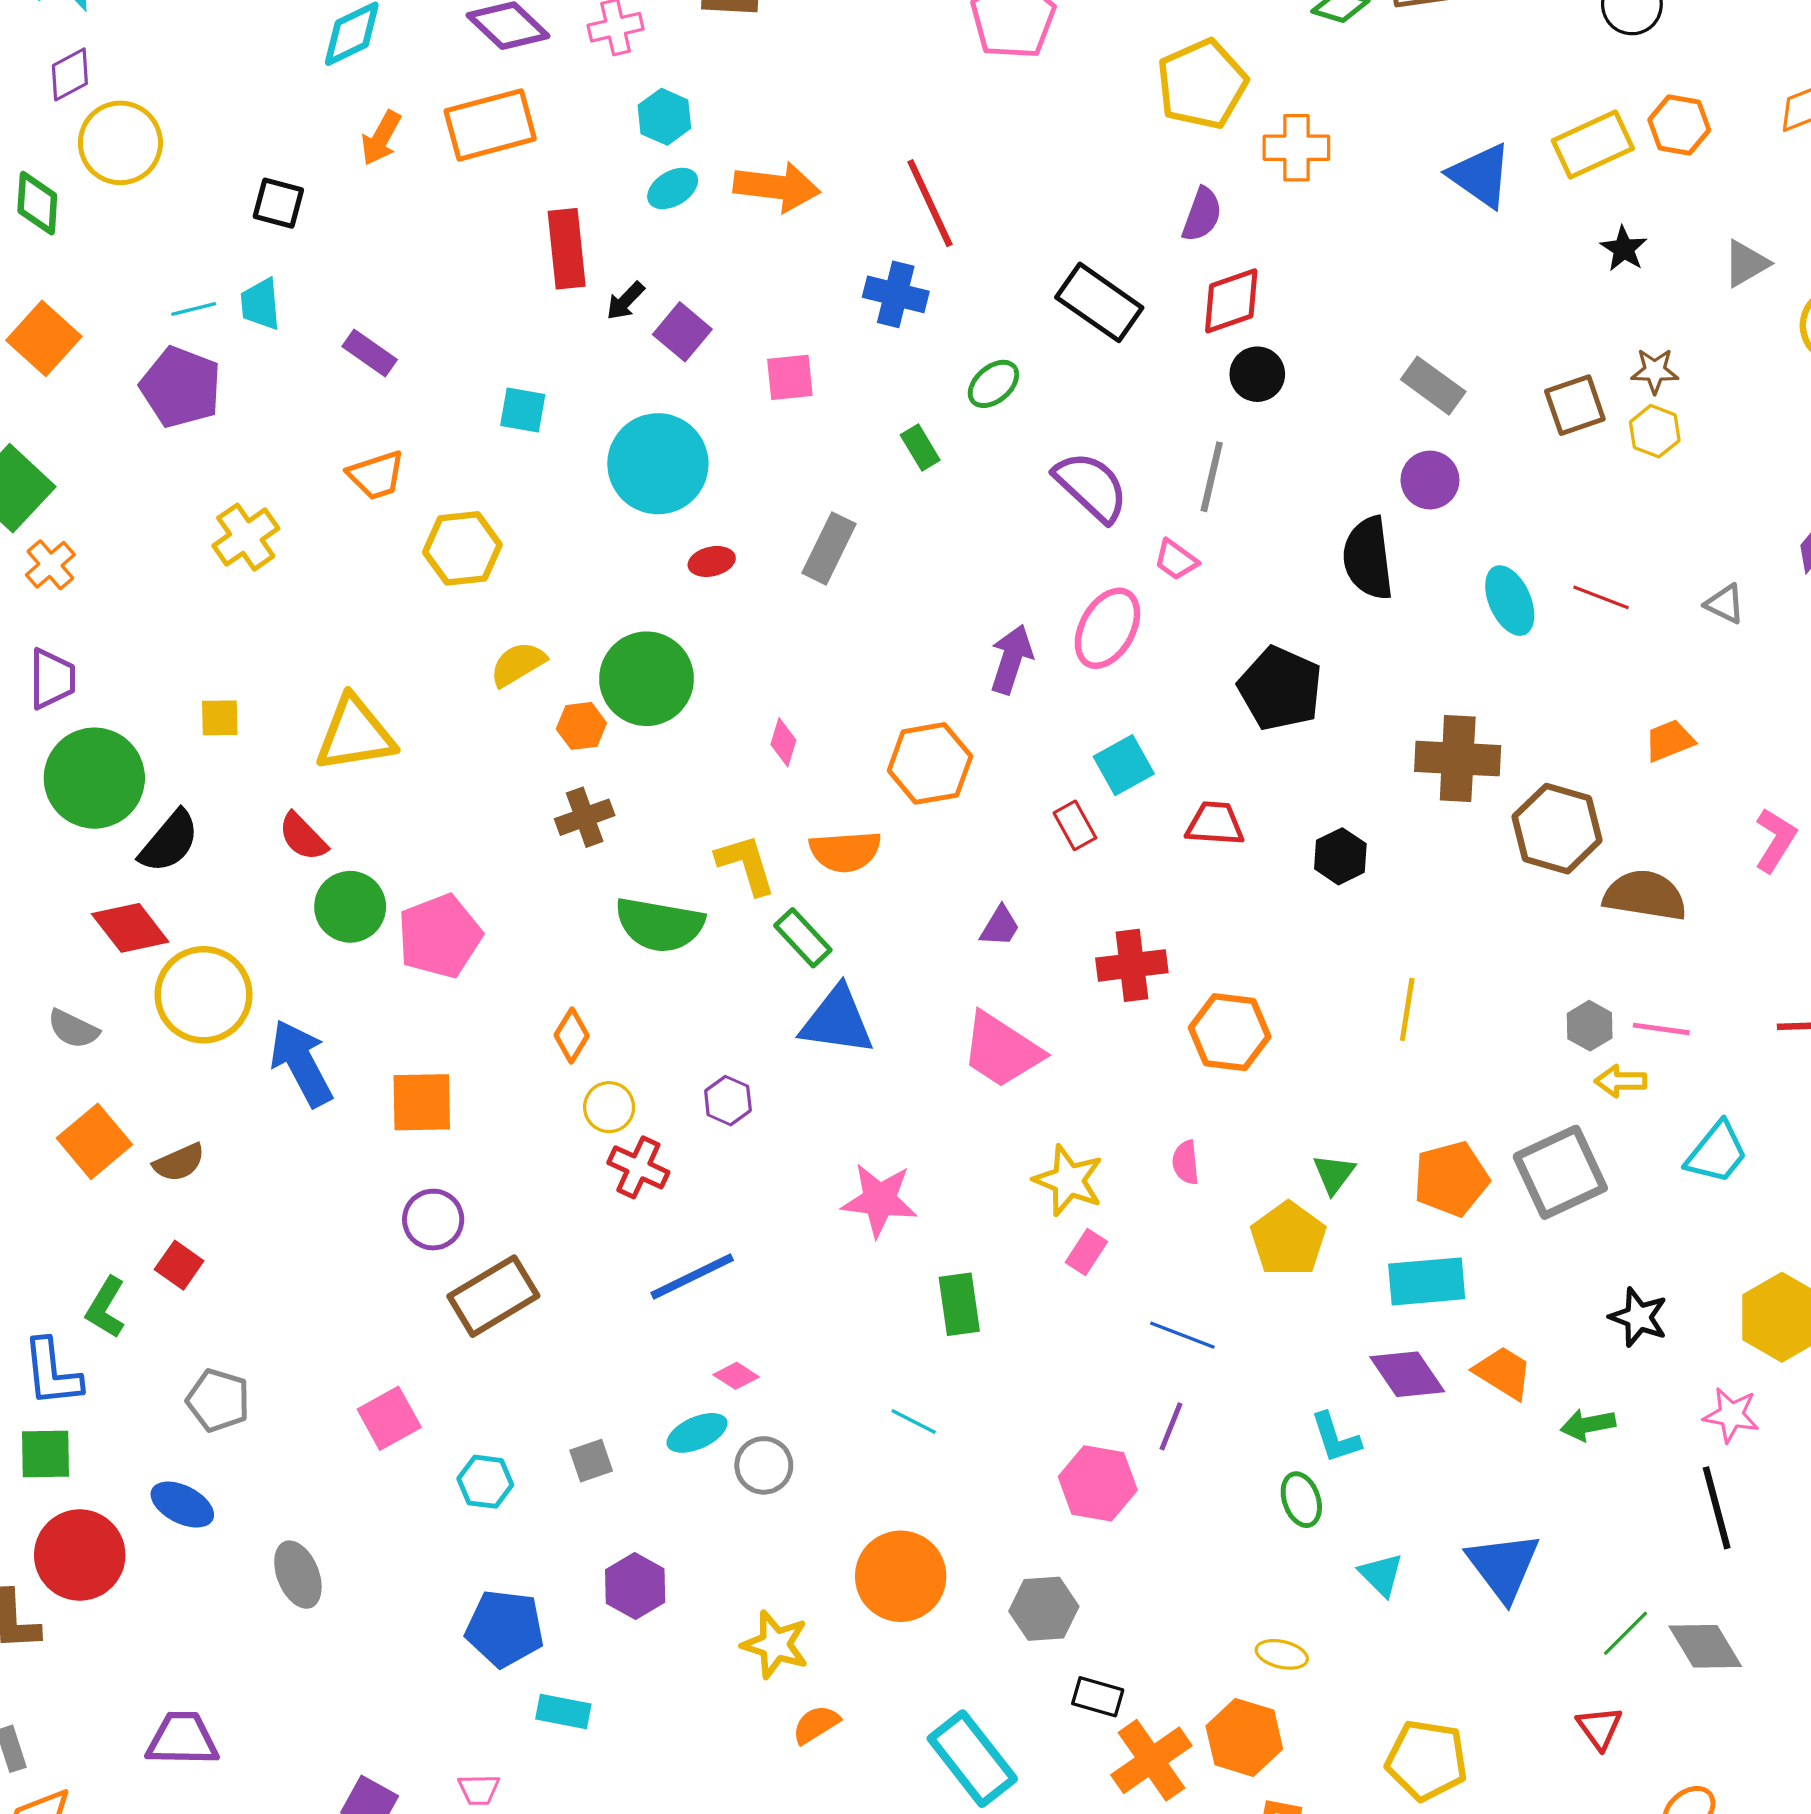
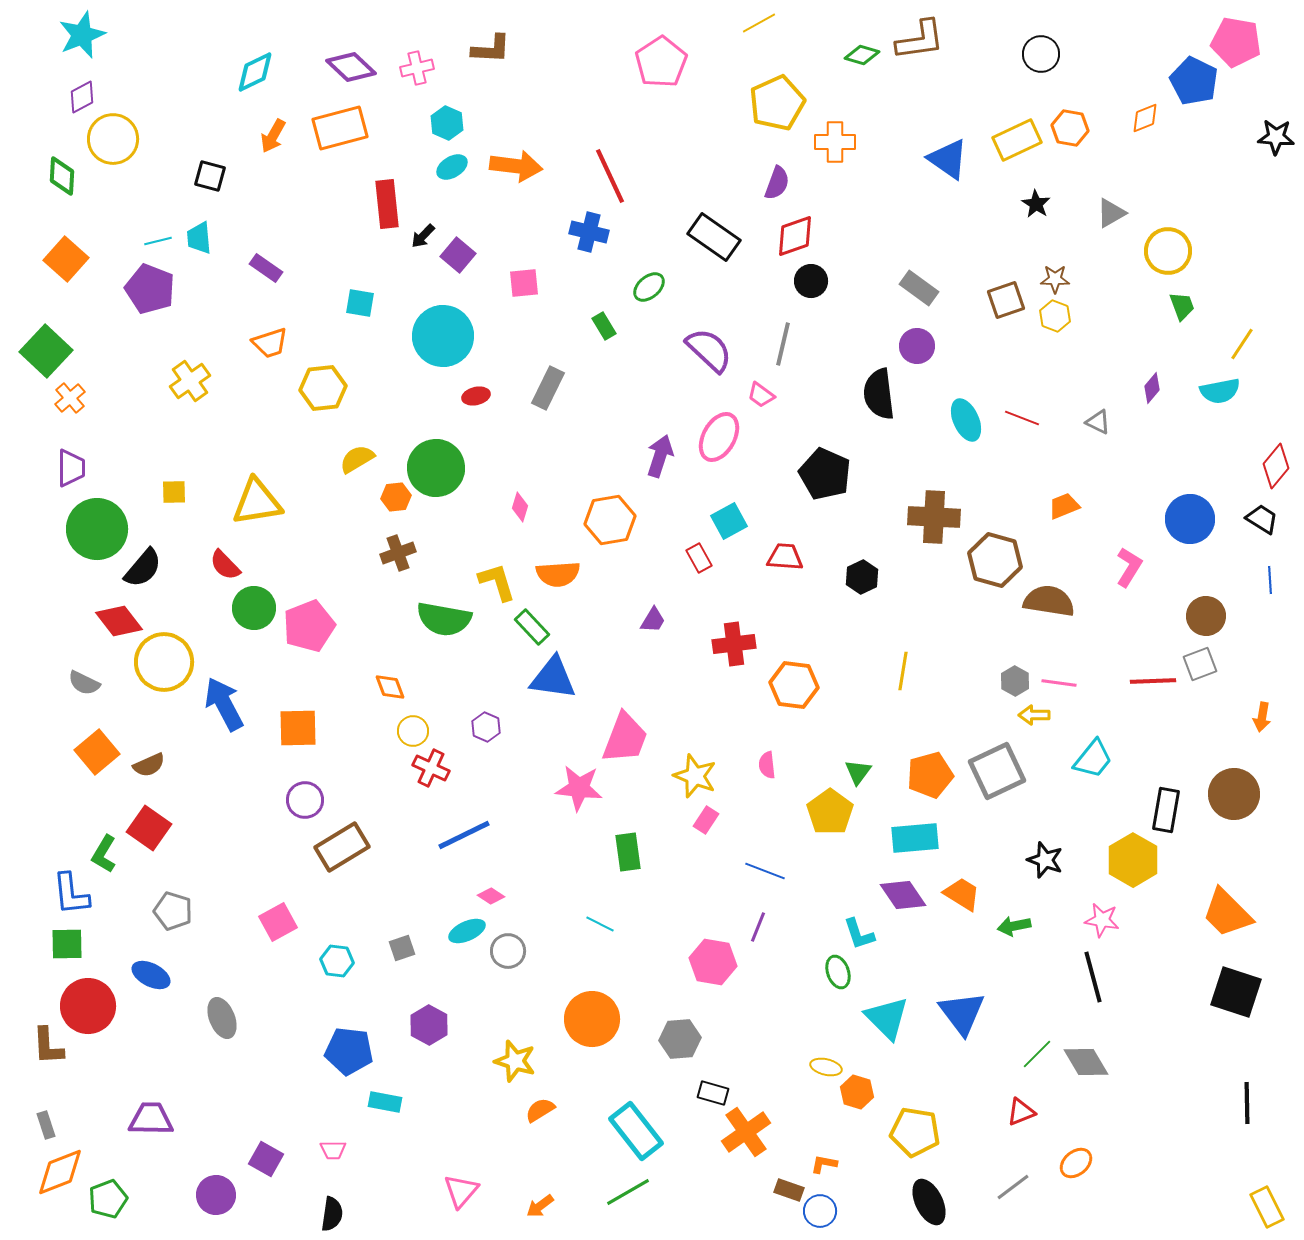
orange diamond: (572, 1035) -> (390, 687), turned -52
pink trapezoid: (1002, 1050) -> (625, 738), moved, turned -102
red square: (179, 1265) -> (149, 828), size x1.5
cyan triangle: (1381, 1575) -> (887, 1018), size x1.6
red triangle: (1599, 1728) -> (1021, 1112), turned 44
orange hexagon: (1244, 1737) -> (857, 1092), moved, size x0.7

